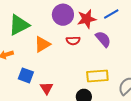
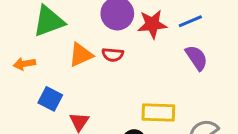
purple semicircle: (103, 39) -> (196, 58), moved
red semicircle: (73, 41) -> (113, 55), moved

